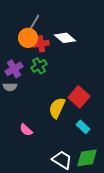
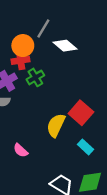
gray line: (34, 23) -> (43, 28), moved
red cross: (41, 44) -> (21, 60), moved

